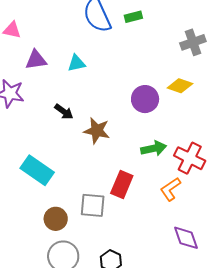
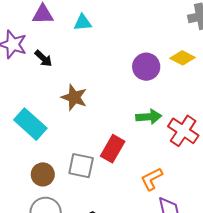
black arrow: (64, 112) -> (43, 58), moved
brown star: (97, 131) -> (74, 97), moved
orange L-shape: (170, 189) -> (152, 179), moved

